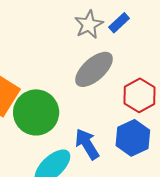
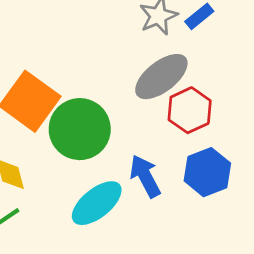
red hexagon: (139, 95) -> (190, 110), moved

